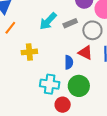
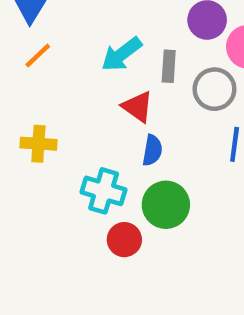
gray rectangle: (70, 23) -> (169, 66), turned -72
yellow cross: (29, 52) -> (38, 144), moved
red triangle: (85, 53) -> (138, 107), moved

